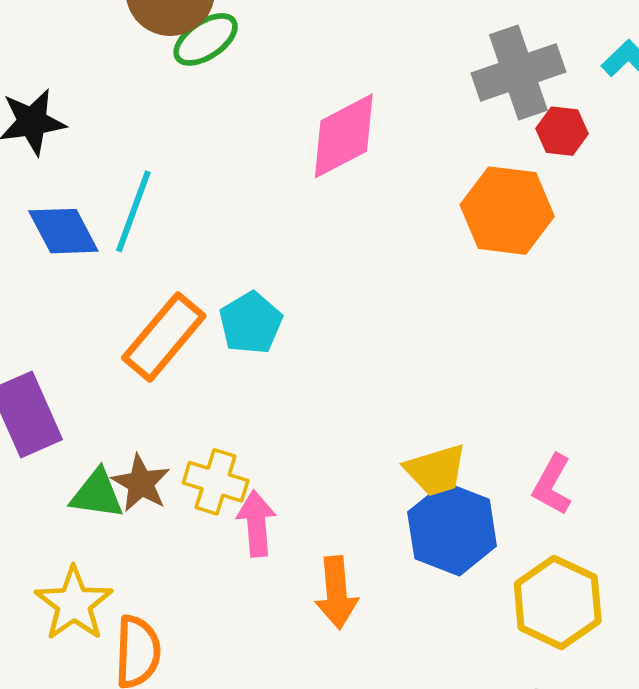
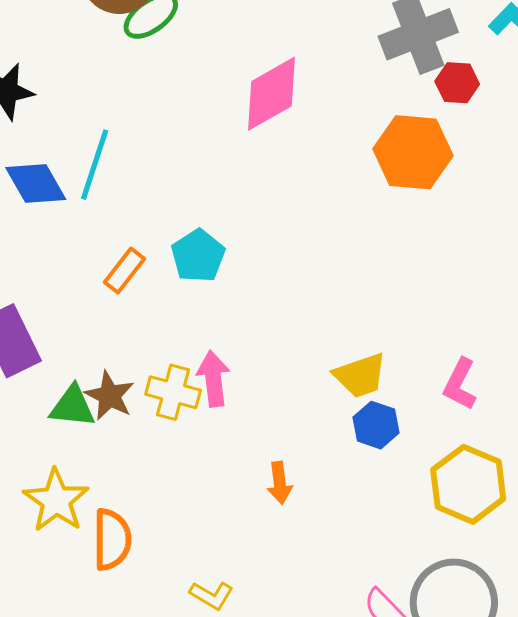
orange rectangle: (164, 337) -> (125, 271), size x0.6
pink arrow: (256, 524) -> (213, 379), moved
blue hexagon: (452, 529) -> (376, 425), size x0.6
orange arrow: (337, 593) -> (280, 483), size x0.7

